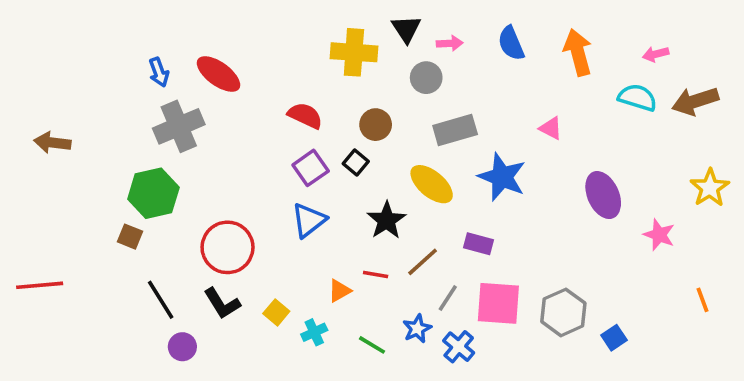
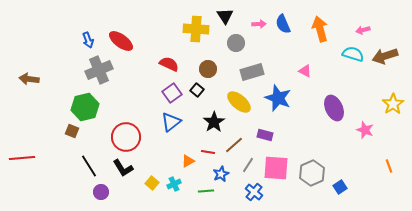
pink arrow: (450, 43) -> (259, 24), moved
yellow square: (276, 312) -> (152, 183), moved
blue star: (417, 329) -> (221, 174), moved
green line: (372, 345) -> (206, 191), turned -35

